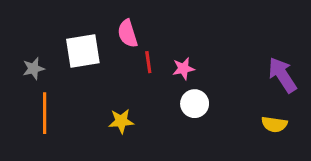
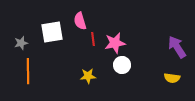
pink star: (183, 69) -> (115, 43), size x1.5
yellow star: (121, 121) -> (88, 76), moved

